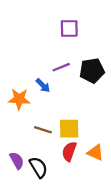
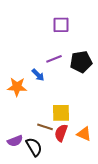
brown line: (43, 130) -> (45, 127), moved
purple semicircle: (17, 161) -> (15, 141), turned 98

